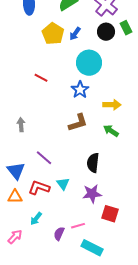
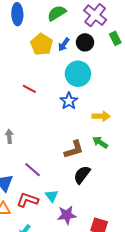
black circle: (106, 32) -> (85, 42), moved
brown L-shape: (78, 123) -> (74, 149), moved
black semicircle: (93, 163) -> (82, 175), turned 30
purple star: (92, 194) -> (67, 215), moved

